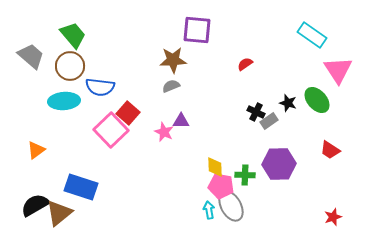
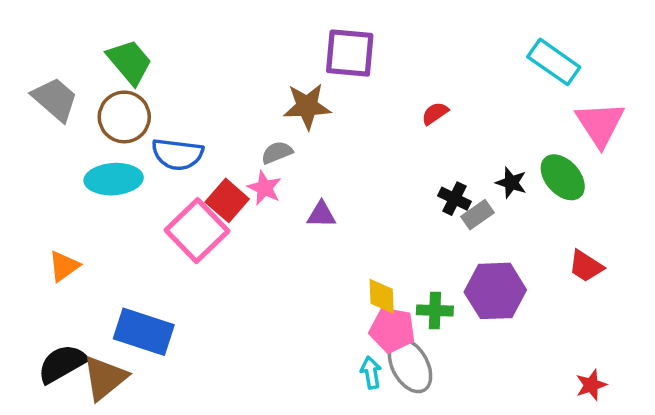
gray semicircle: (171, 86) -> (277, 152), moved
pink star: (164, 132) -> (264, 188), moved

